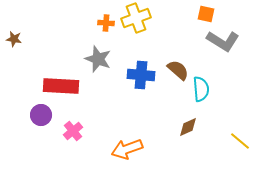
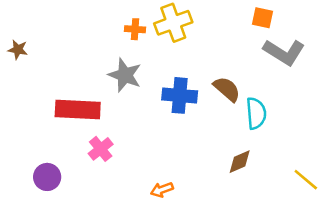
purple circle: (41, 115) -> (47, 177), moved
pink cross: (73, 131) -> (101, 149), moved
orange arrow: (127, 149) -> (162, 190), size x0.6

